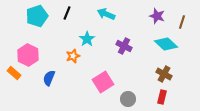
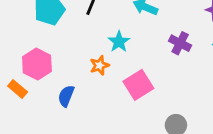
purple cross: (124, 46) -> (180, 43), moved
pink square: (103, 82) -> (138, 85), moved

